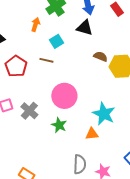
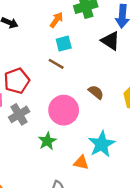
cyan square: (57, 41) -> (64, 44), moved
brown semicircle: (101, 56) -> (96, 92), moved
red pentagon: (16, 66) -> (17, 81), moved

